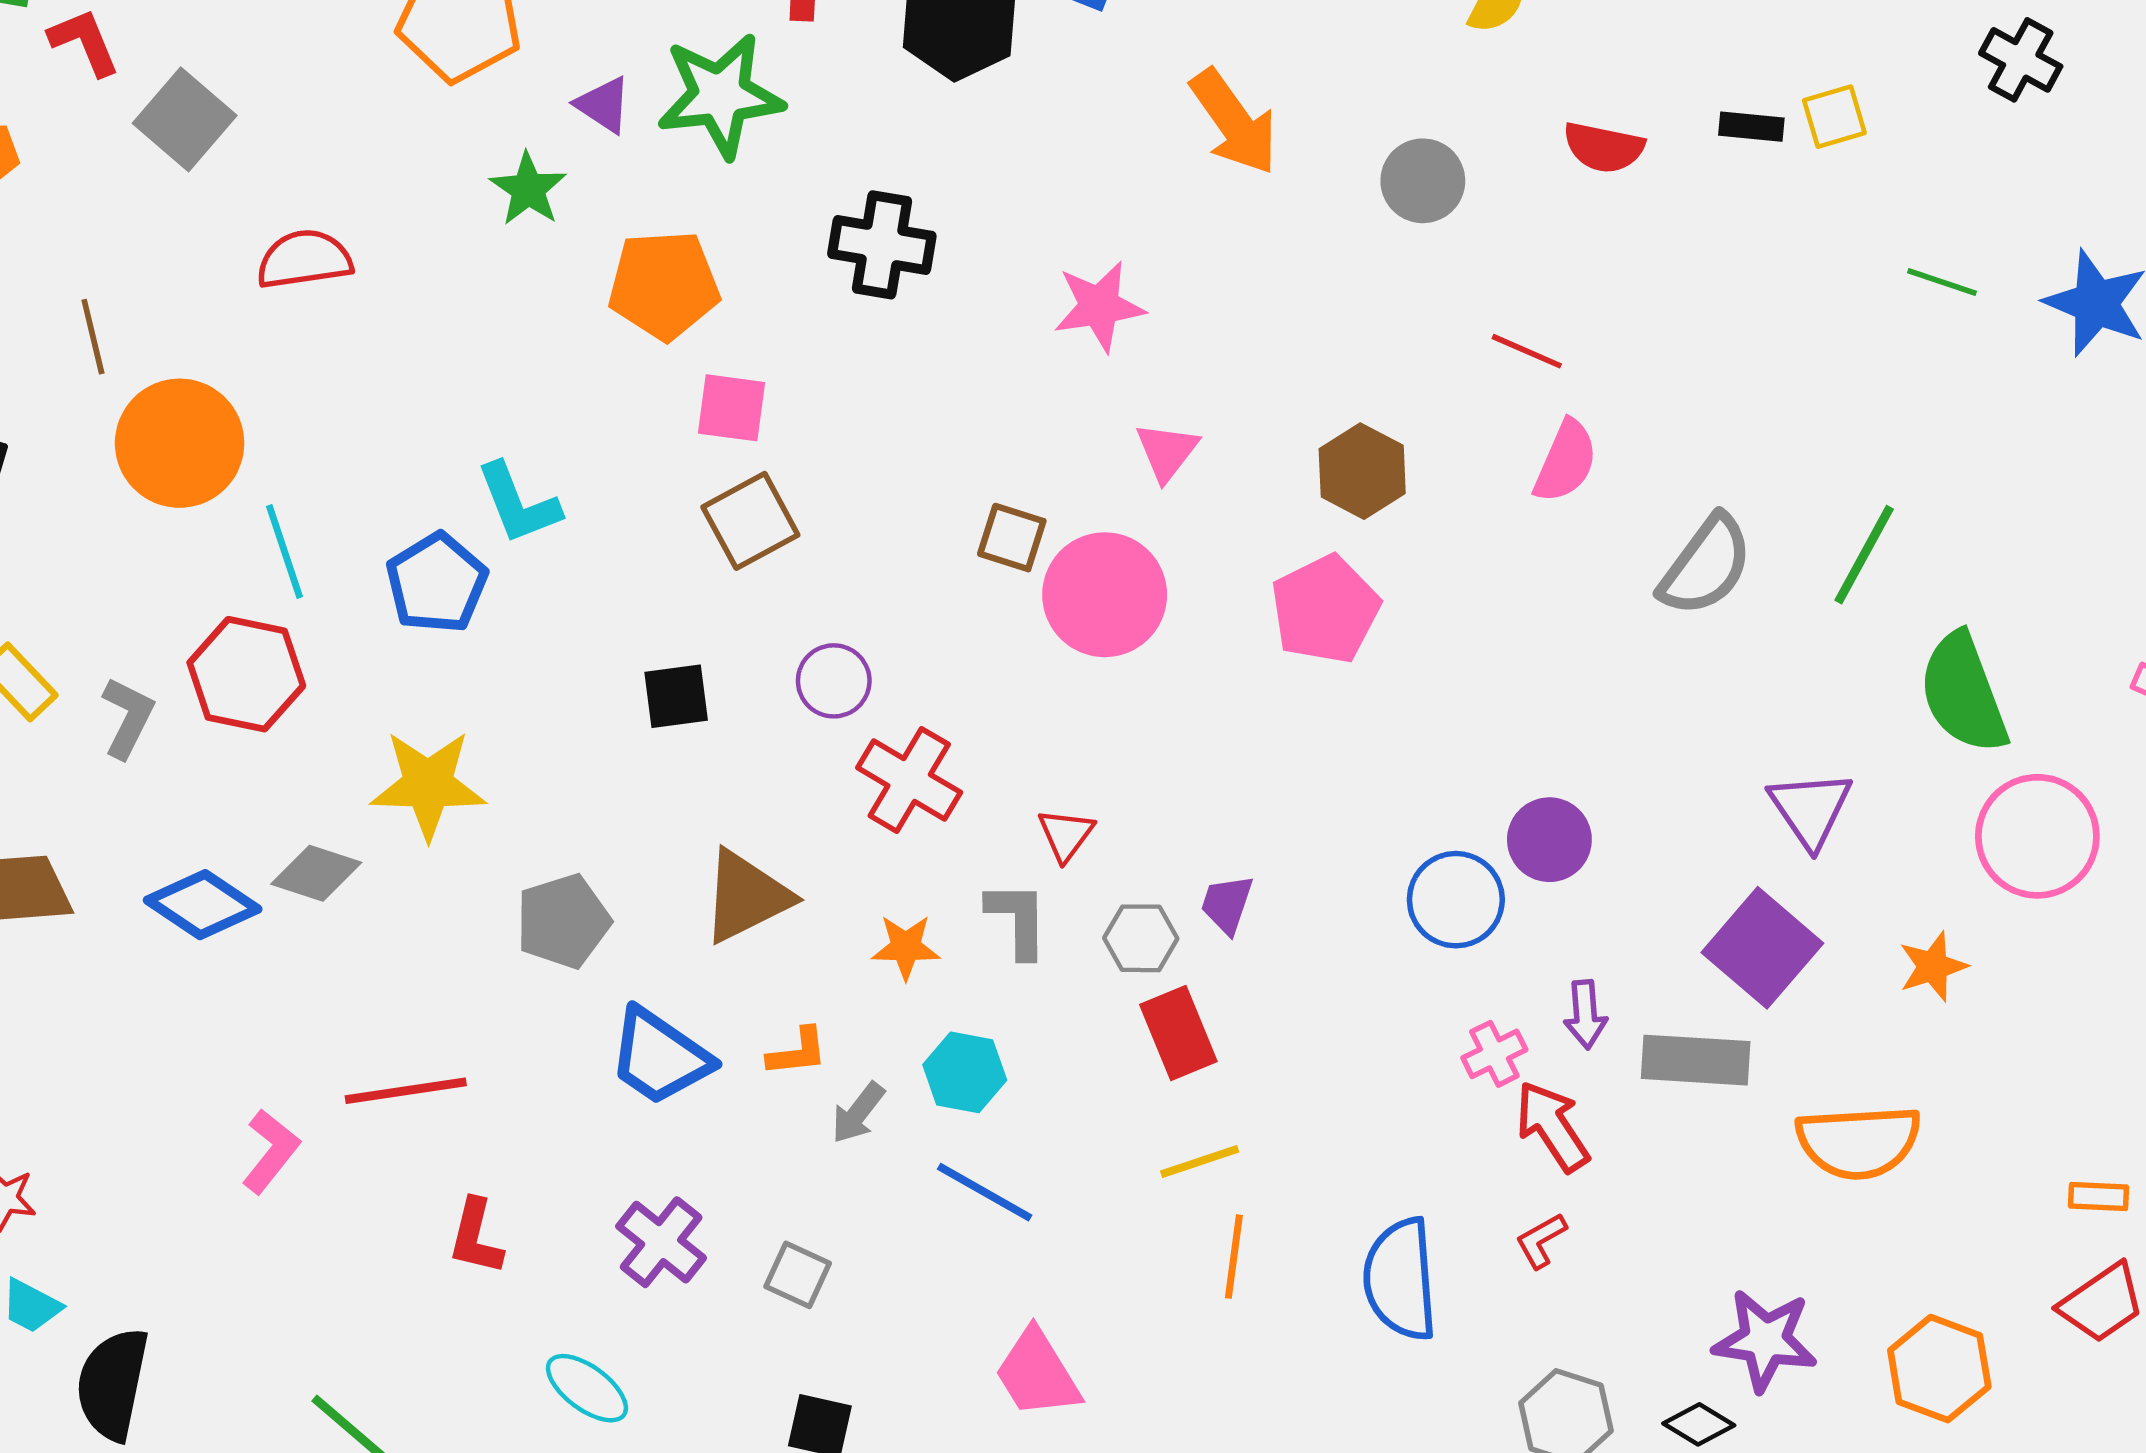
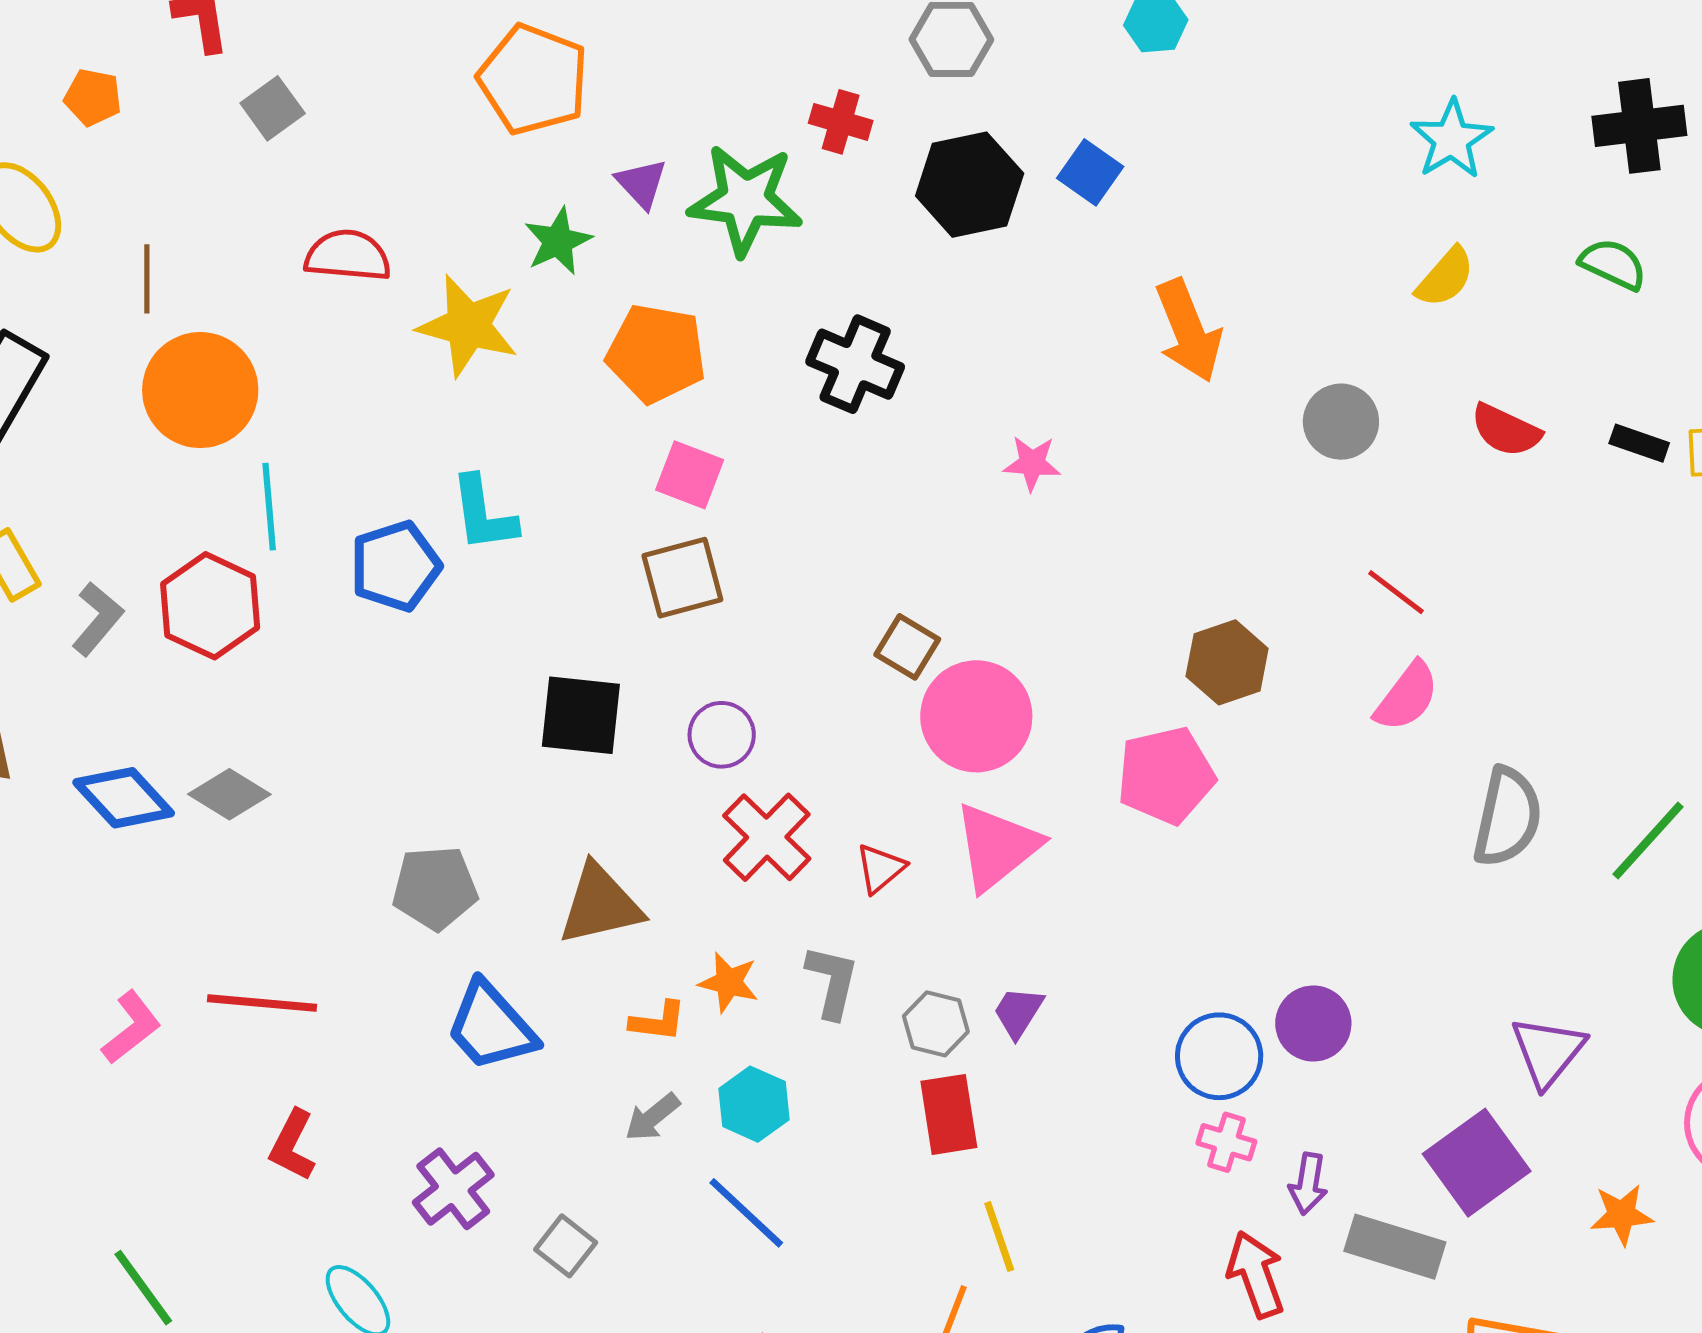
gray square: (185, 119) -> (273, 108), size x0.7
pink star: (1099, 306) -> (1032, 463), size x0.7
pink triangle: (1167, 452) -> (997, 847), moved, size x1.6
gray semicircle: (1706, 566) -> (1507, 817), turned -38
black square: (676, 696) -> (581, 715), size x1.4
yellow star: (428, 785) -> (468, 326), moved
red triangle: (1066, 835) -> (880, 868), moved
orange L-shape: (797, 1052) -> (658, 1021), moved
pink cross: (1494, 1054) -> (1226, 1142), moved, turned 30
yellow line: (1200, 1161) -> (999, 1236), moved, turned 76

